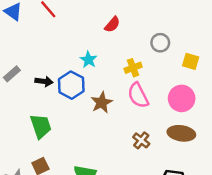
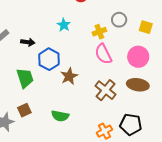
gray circle: (160, 43) -> (119, 20), moved
blue hexagon: (71, 85) -> (49, 59), moved
brown star: (102, 103) -> (69, 76), moved
brown cross: (141, 140) -> (105, 90), size x1.5

